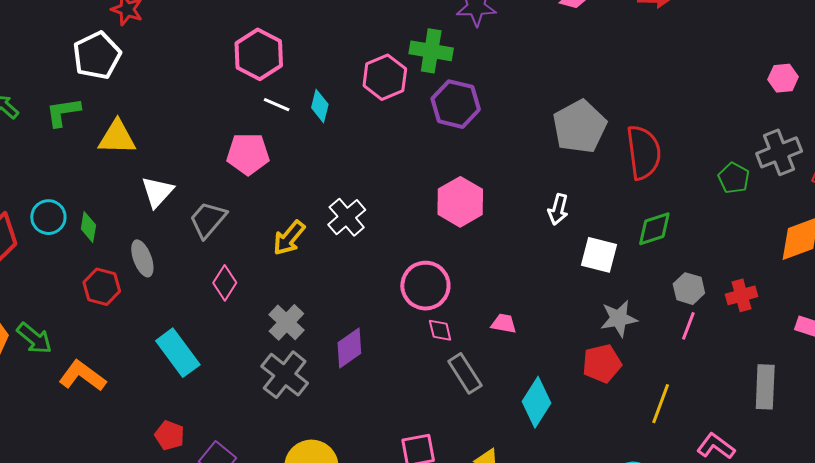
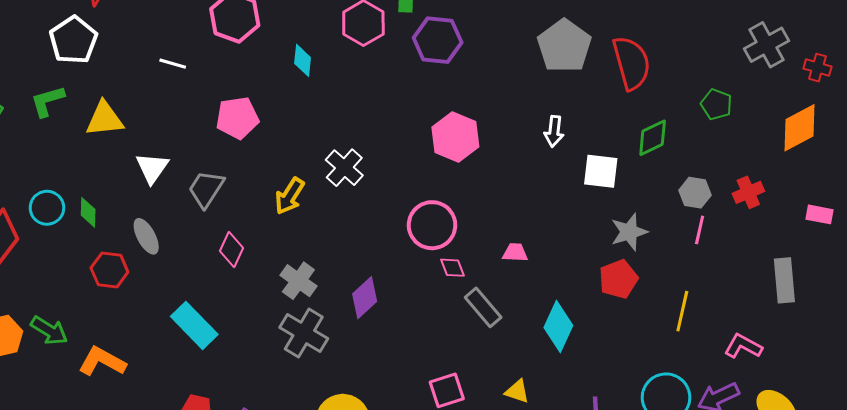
white line: (277, 105) -> (173, 64), moved
green pentagon: (734, 178) -> (716, 104), moved

